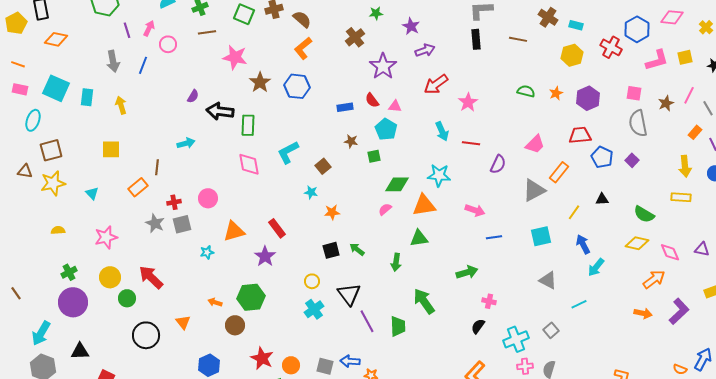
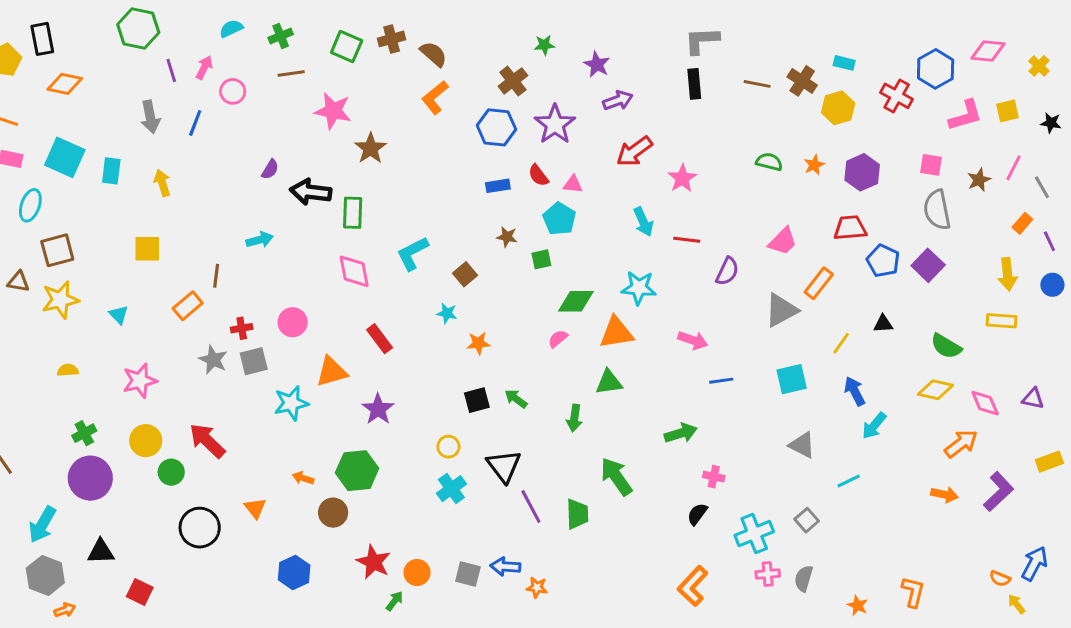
brown cross: (548, 17) -> (802, 81), moved
blue hexagon: (297, 86) -> (496, 127), moved
purple square: (632, 160) -> (928, 265), size x1.5
red rectangle: (277, 228) -> (380, 339), moved
cyan star: (207, 252) -> (291, 403), size x1.6

